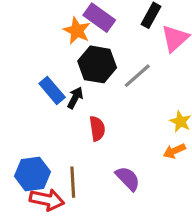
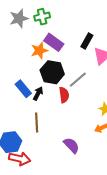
orange star: (77, 31) -> (39, 51), turned 30
red semicircle: (97, 129) -> (64, 95), moved
brown line: (73, 182) -> (37, 122), moved

